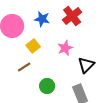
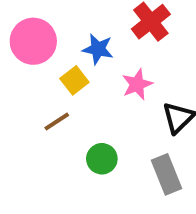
blue star: (42, 19) -> (98, 49), moved

